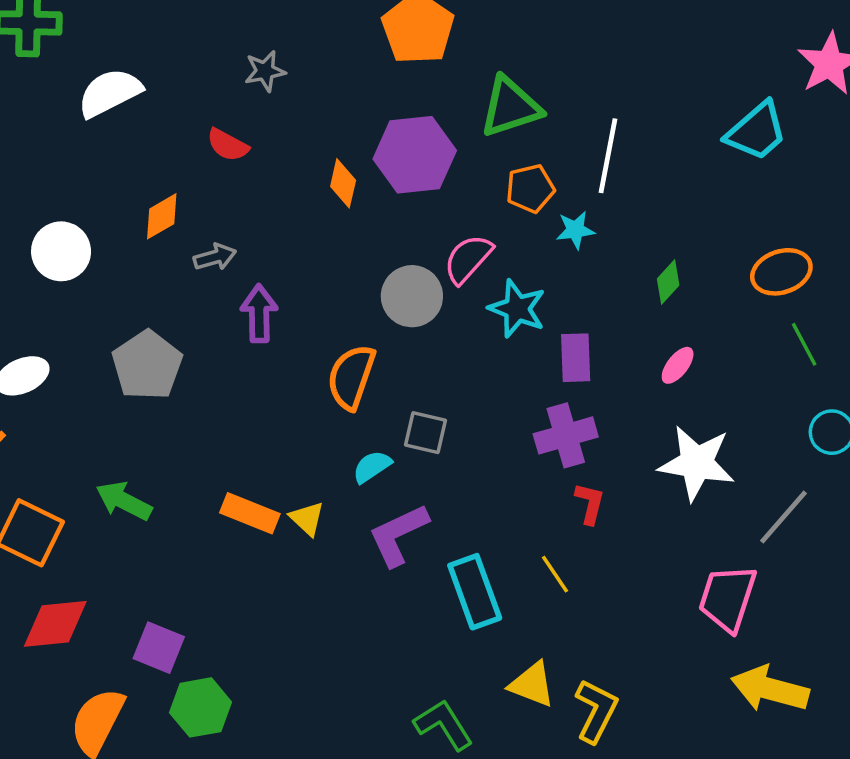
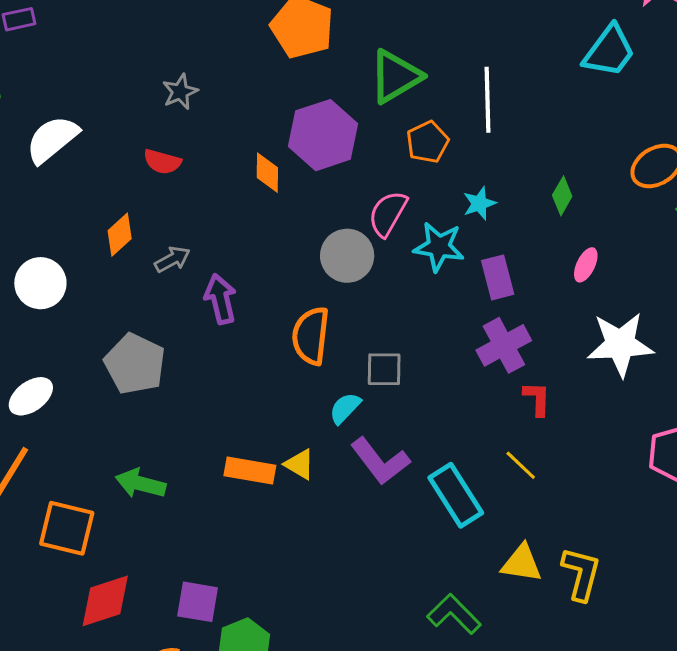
cyan star: (575, 230) -> (479, 203), moved
purple L-shape: (398, 535) -> (380, 461), turned -90

